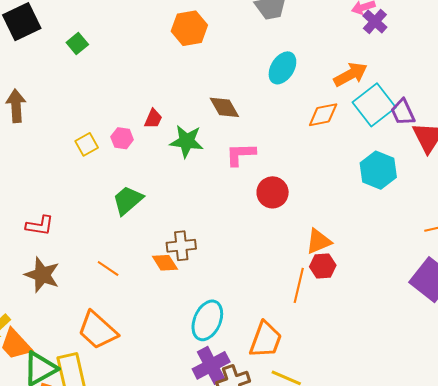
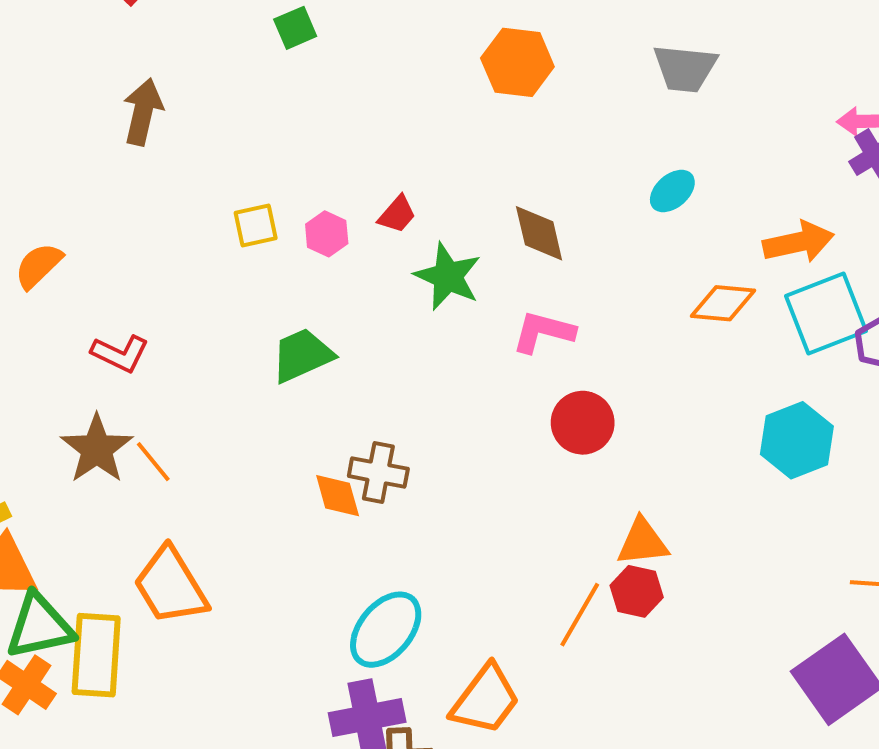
cyan ellipse: (282, 68) -> (672, 191), size x0.7
orange line: (108, 269) -> (153, 462), moved

